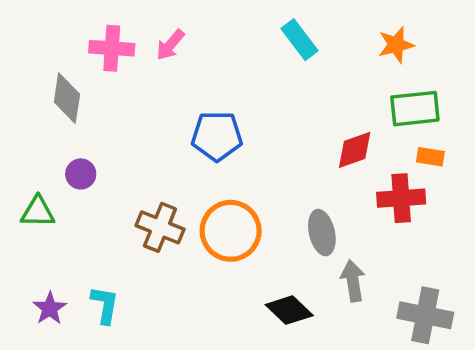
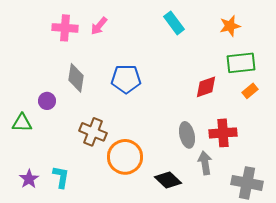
gray diamond: (67, 98) -> (76, 78), moved
orange rectangle: (430, 157) -> (250, 91), turned -49
red cross: (401, 198) -> (223, 133), moved
orange circle: (231, 231) -> (125, 157), moved

